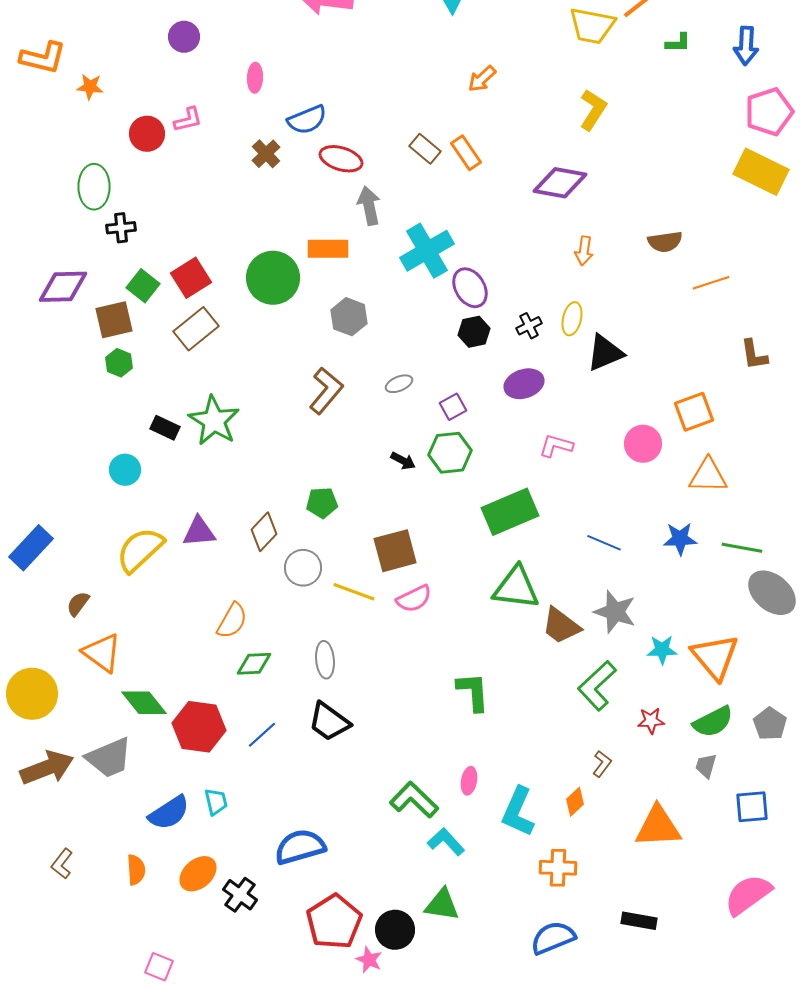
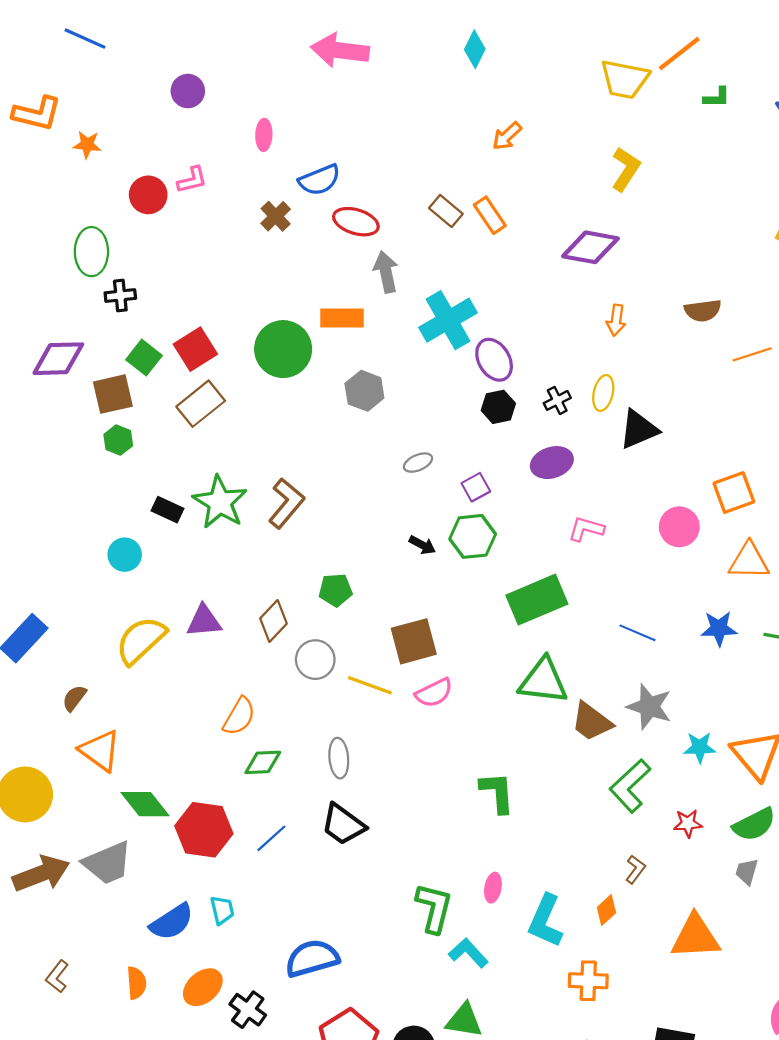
brown L-shape: (326, 391) -> (286, 503), moved
green L-shape: (414, 800) -> (434, 908), turned 60

